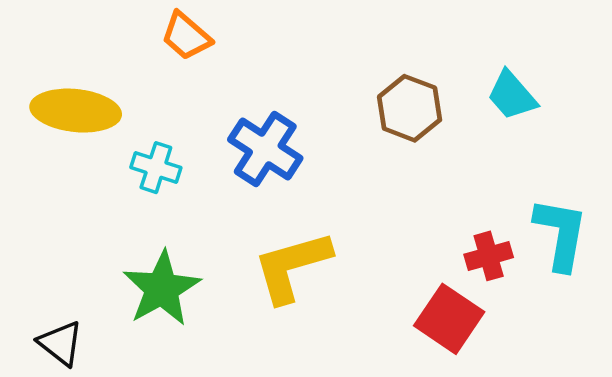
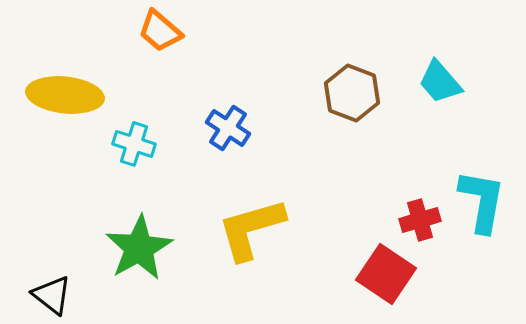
blue cross: (265, 149) -> (228, 128), size x0.7

